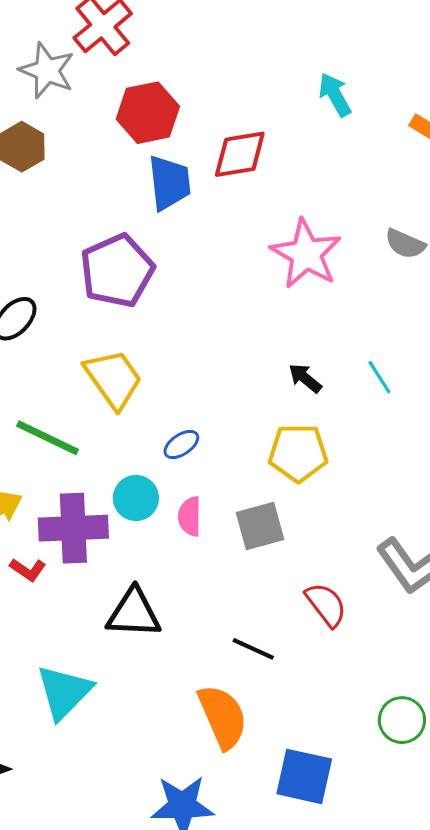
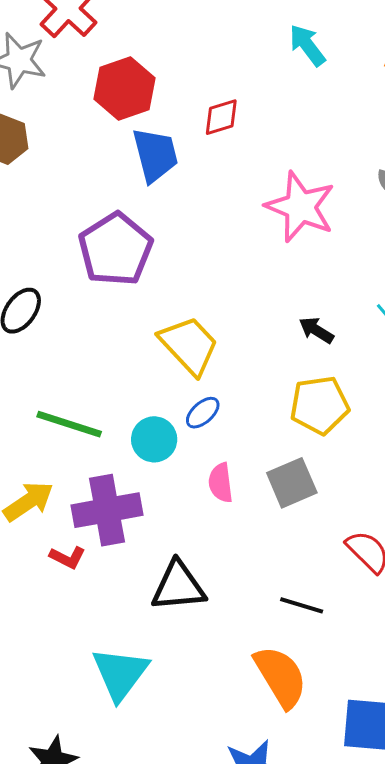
red diamond: (240, 154) -> (221, 117), size x0.7
yellow trapezoid: (113, 379) -> (189, 345), moved
cyan circle: (136, 498) -> (154, 439), moved

